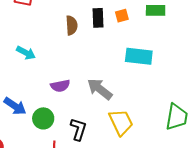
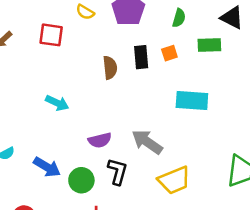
yellow trapezoid: (121, 122) -> (174, 180), turned 96
black L-shape: (78, 129) -> (118, 171), moved

